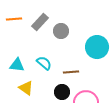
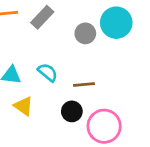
gray circle: (61, 31) -> (85, 33), moved
cyan circle: (97, 47) -> (116, 23), moved

